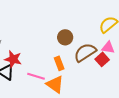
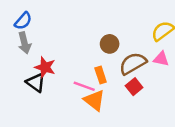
red square: (102, 59) -> (134, 87), moved
pink line: (36, 76) -> (84, 86), moved

